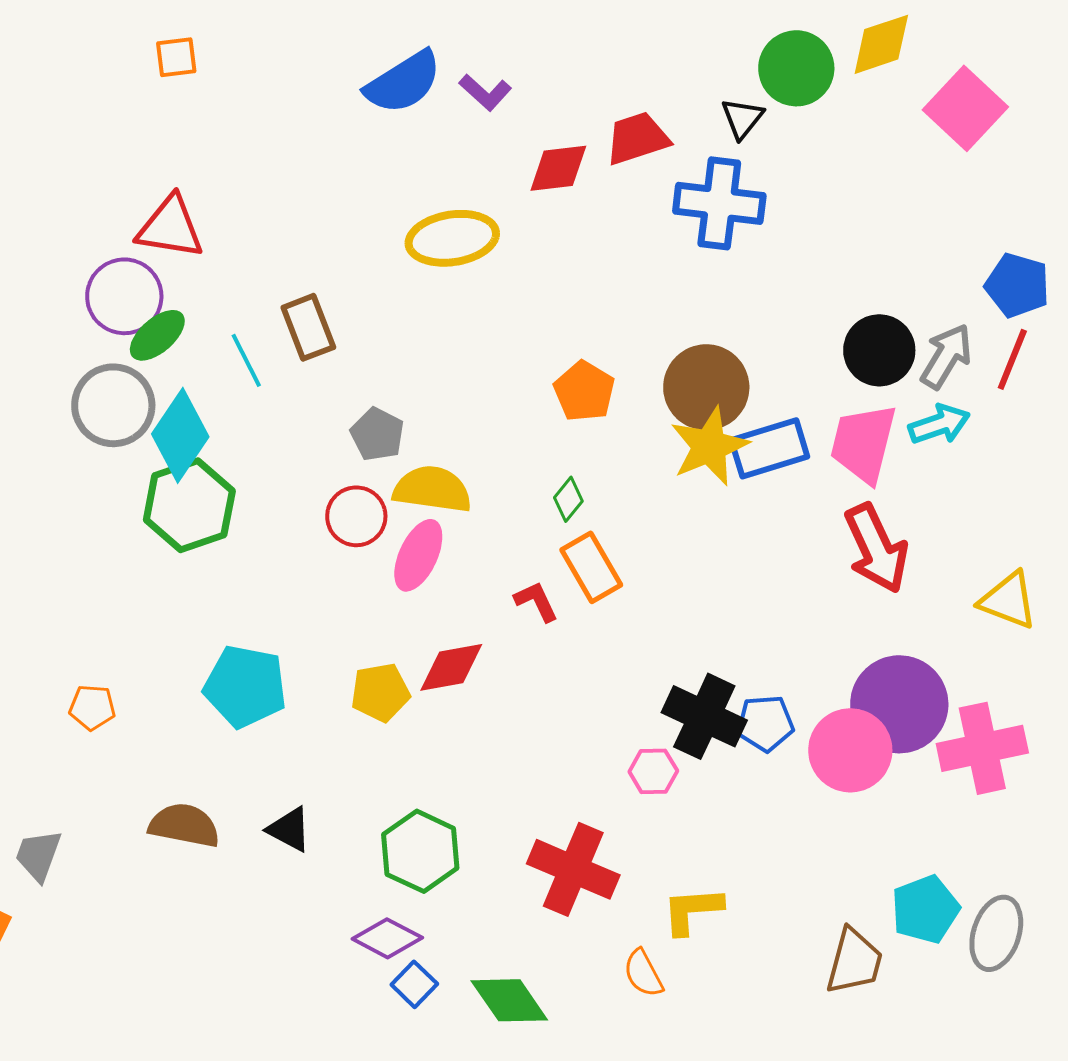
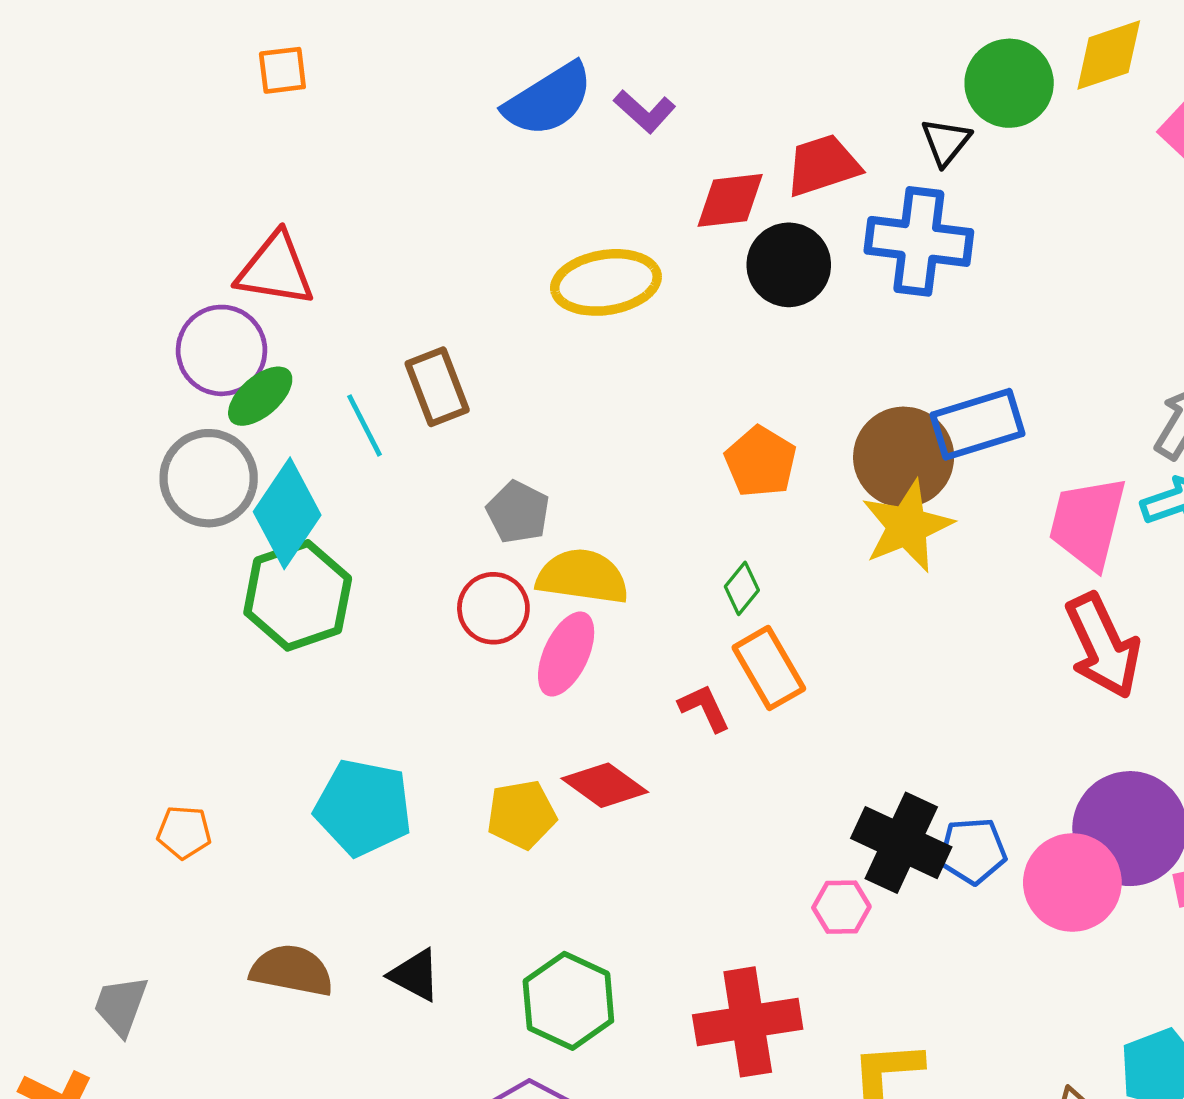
black circle: (879, 350) -> (789, 265), moved
blue rectangle: (769, 448) -> (977, 424), moved
red diamond: (451, 667) -> (605, 785), turned 46
red cross: (573, 869) -> (748, 1022), turned -32

